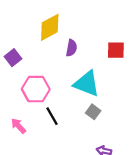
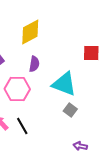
purple semicircle: (71, 48) -> (34, 64), moved
black line: (52, 116) -> (22, 126), moved

